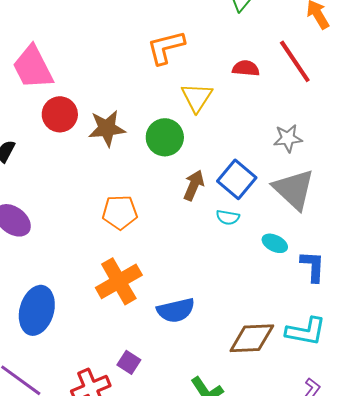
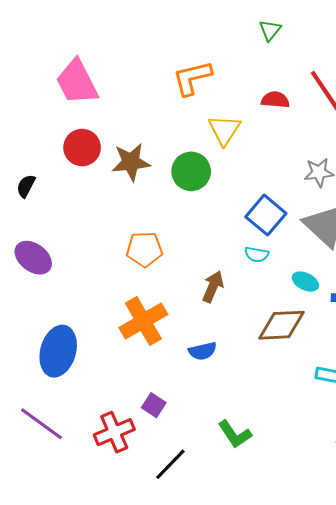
pink trapezoid: (33, 67) -> (77, 82), moved
brown arrow: (194, 185) -> (213, 287), moved
blue semicircle: (176, 310) -> (203, 351), size x0.7
brown diamond: (252, 338) -> (282, 325), moved

